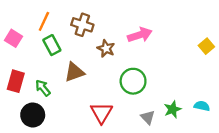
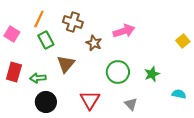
brown triangle: (74, 72) -> (66, 64), turned -30
green arrow: (43, 88) -> (38, 78), turned -56
green star: (173, 109) -> (152, 74), moved
black circle: (33, 115) -> (46, 102), moved

